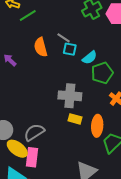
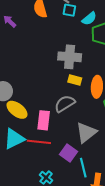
gray semicircle: (34, 132) -> (65, 104), moved
pink rectangle: (32, 157) -> (44, 120), moved

